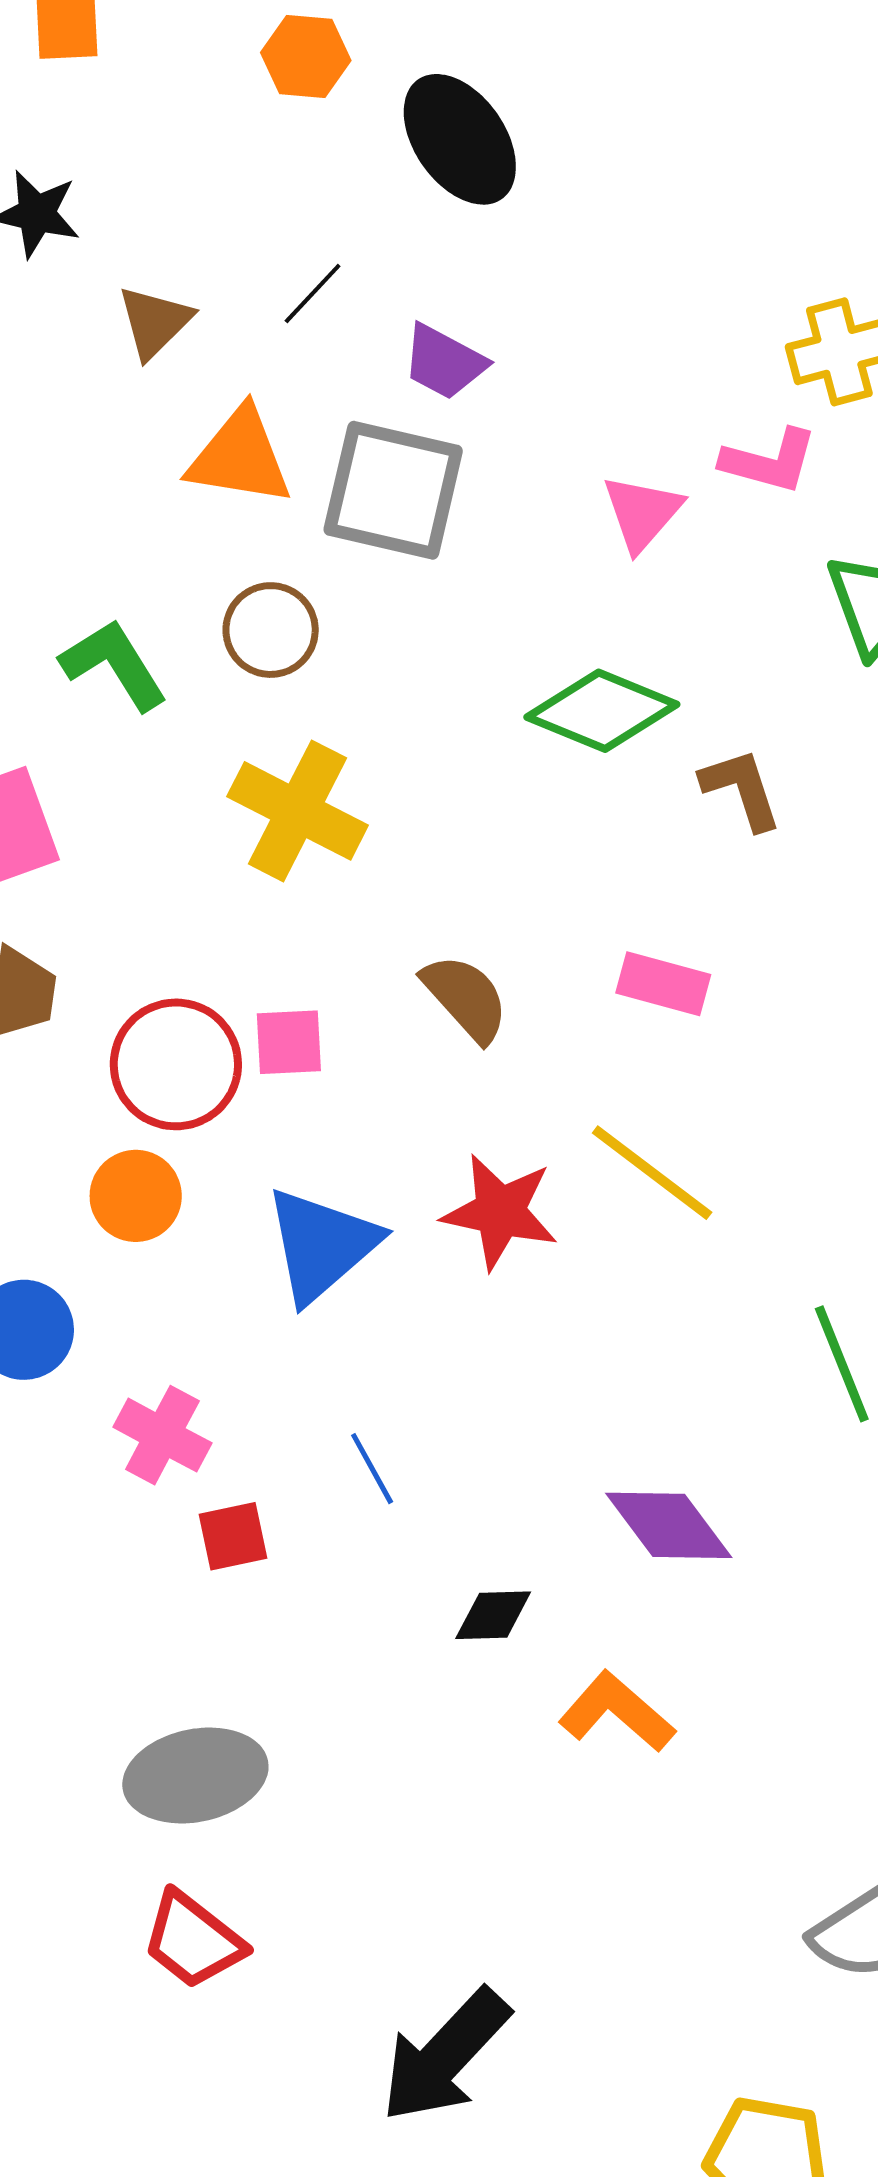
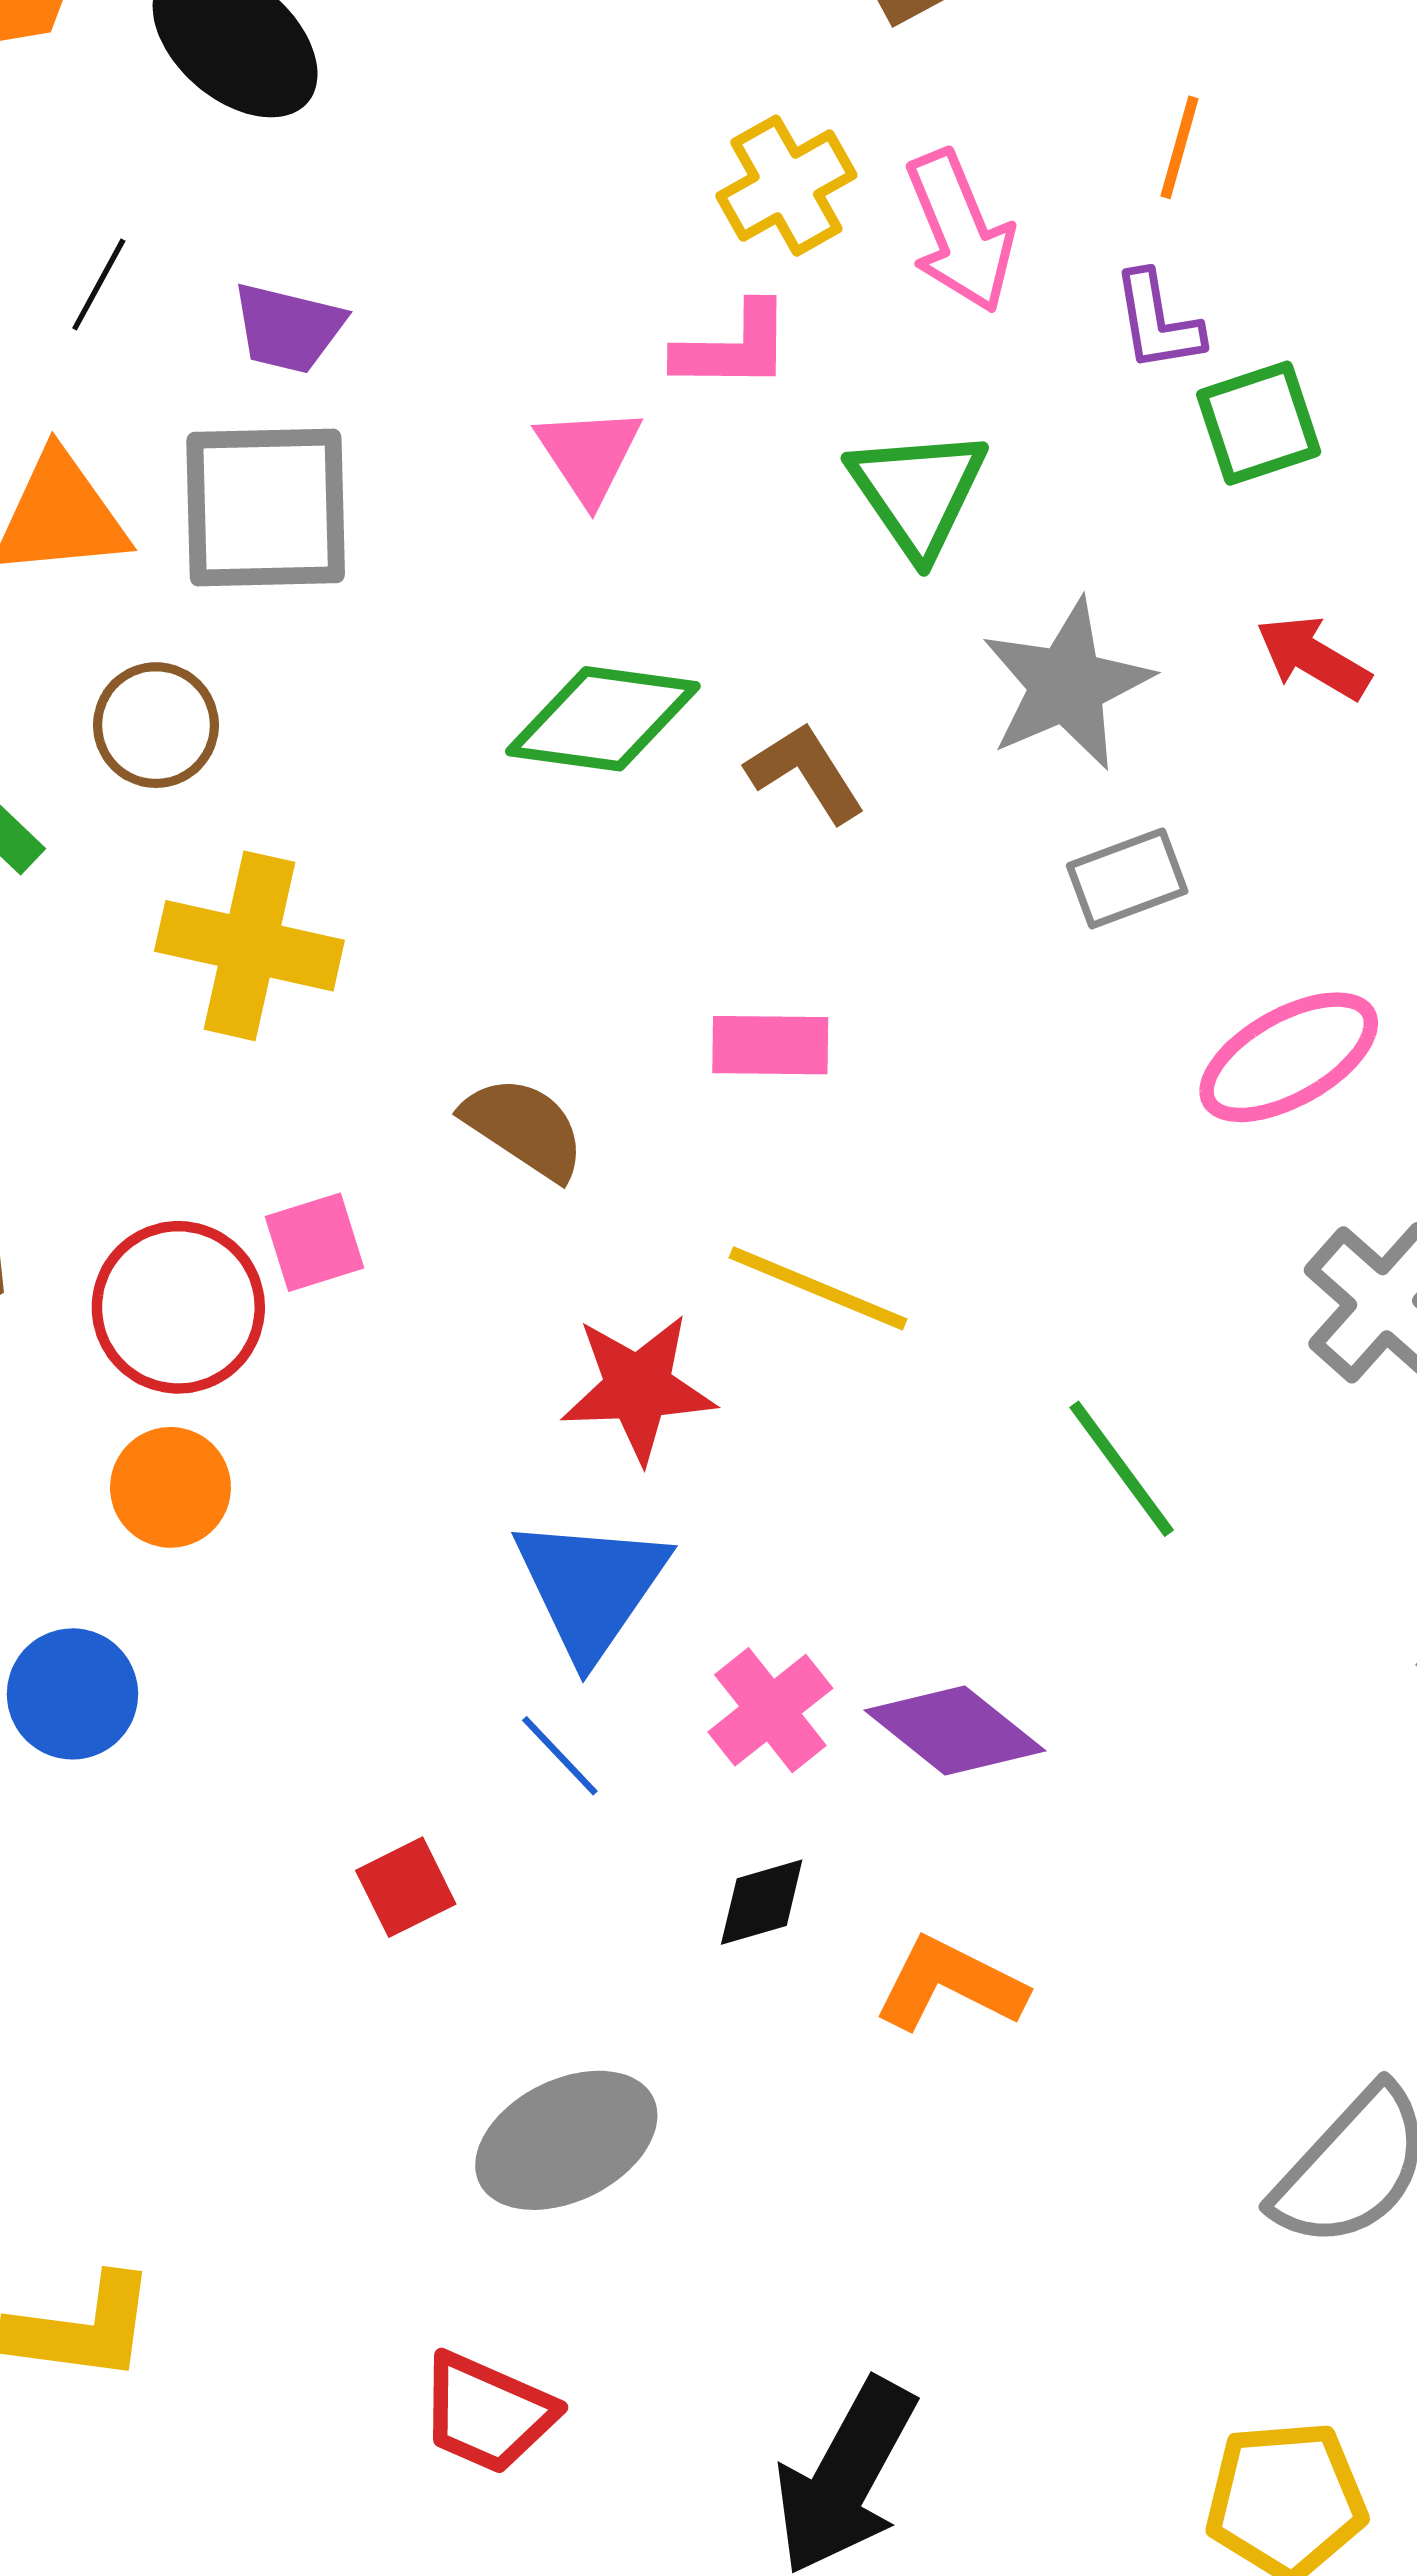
blue triangle: (322, 1245) -> (591, 1587), moved
pink cross: (162, 1435) -> (770, 1710), moved, turned 38
gray ellipse: (195, 1776) -> (566, 2140), moved

